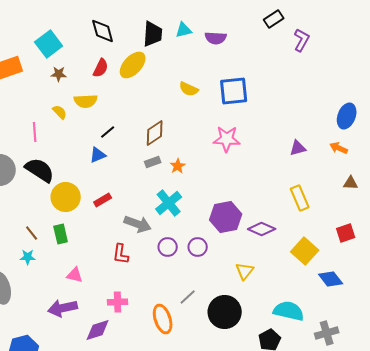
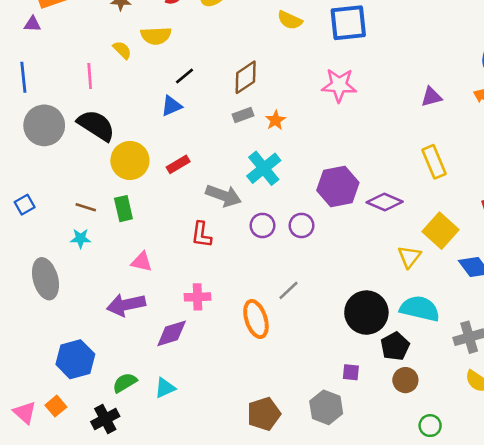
brown line: (32, 233) -> (86, 207), turned -35
yellow triangle: (245, 271) -> (409, 257), moved
black circle: (225, 312) -> (366, 313), moved

